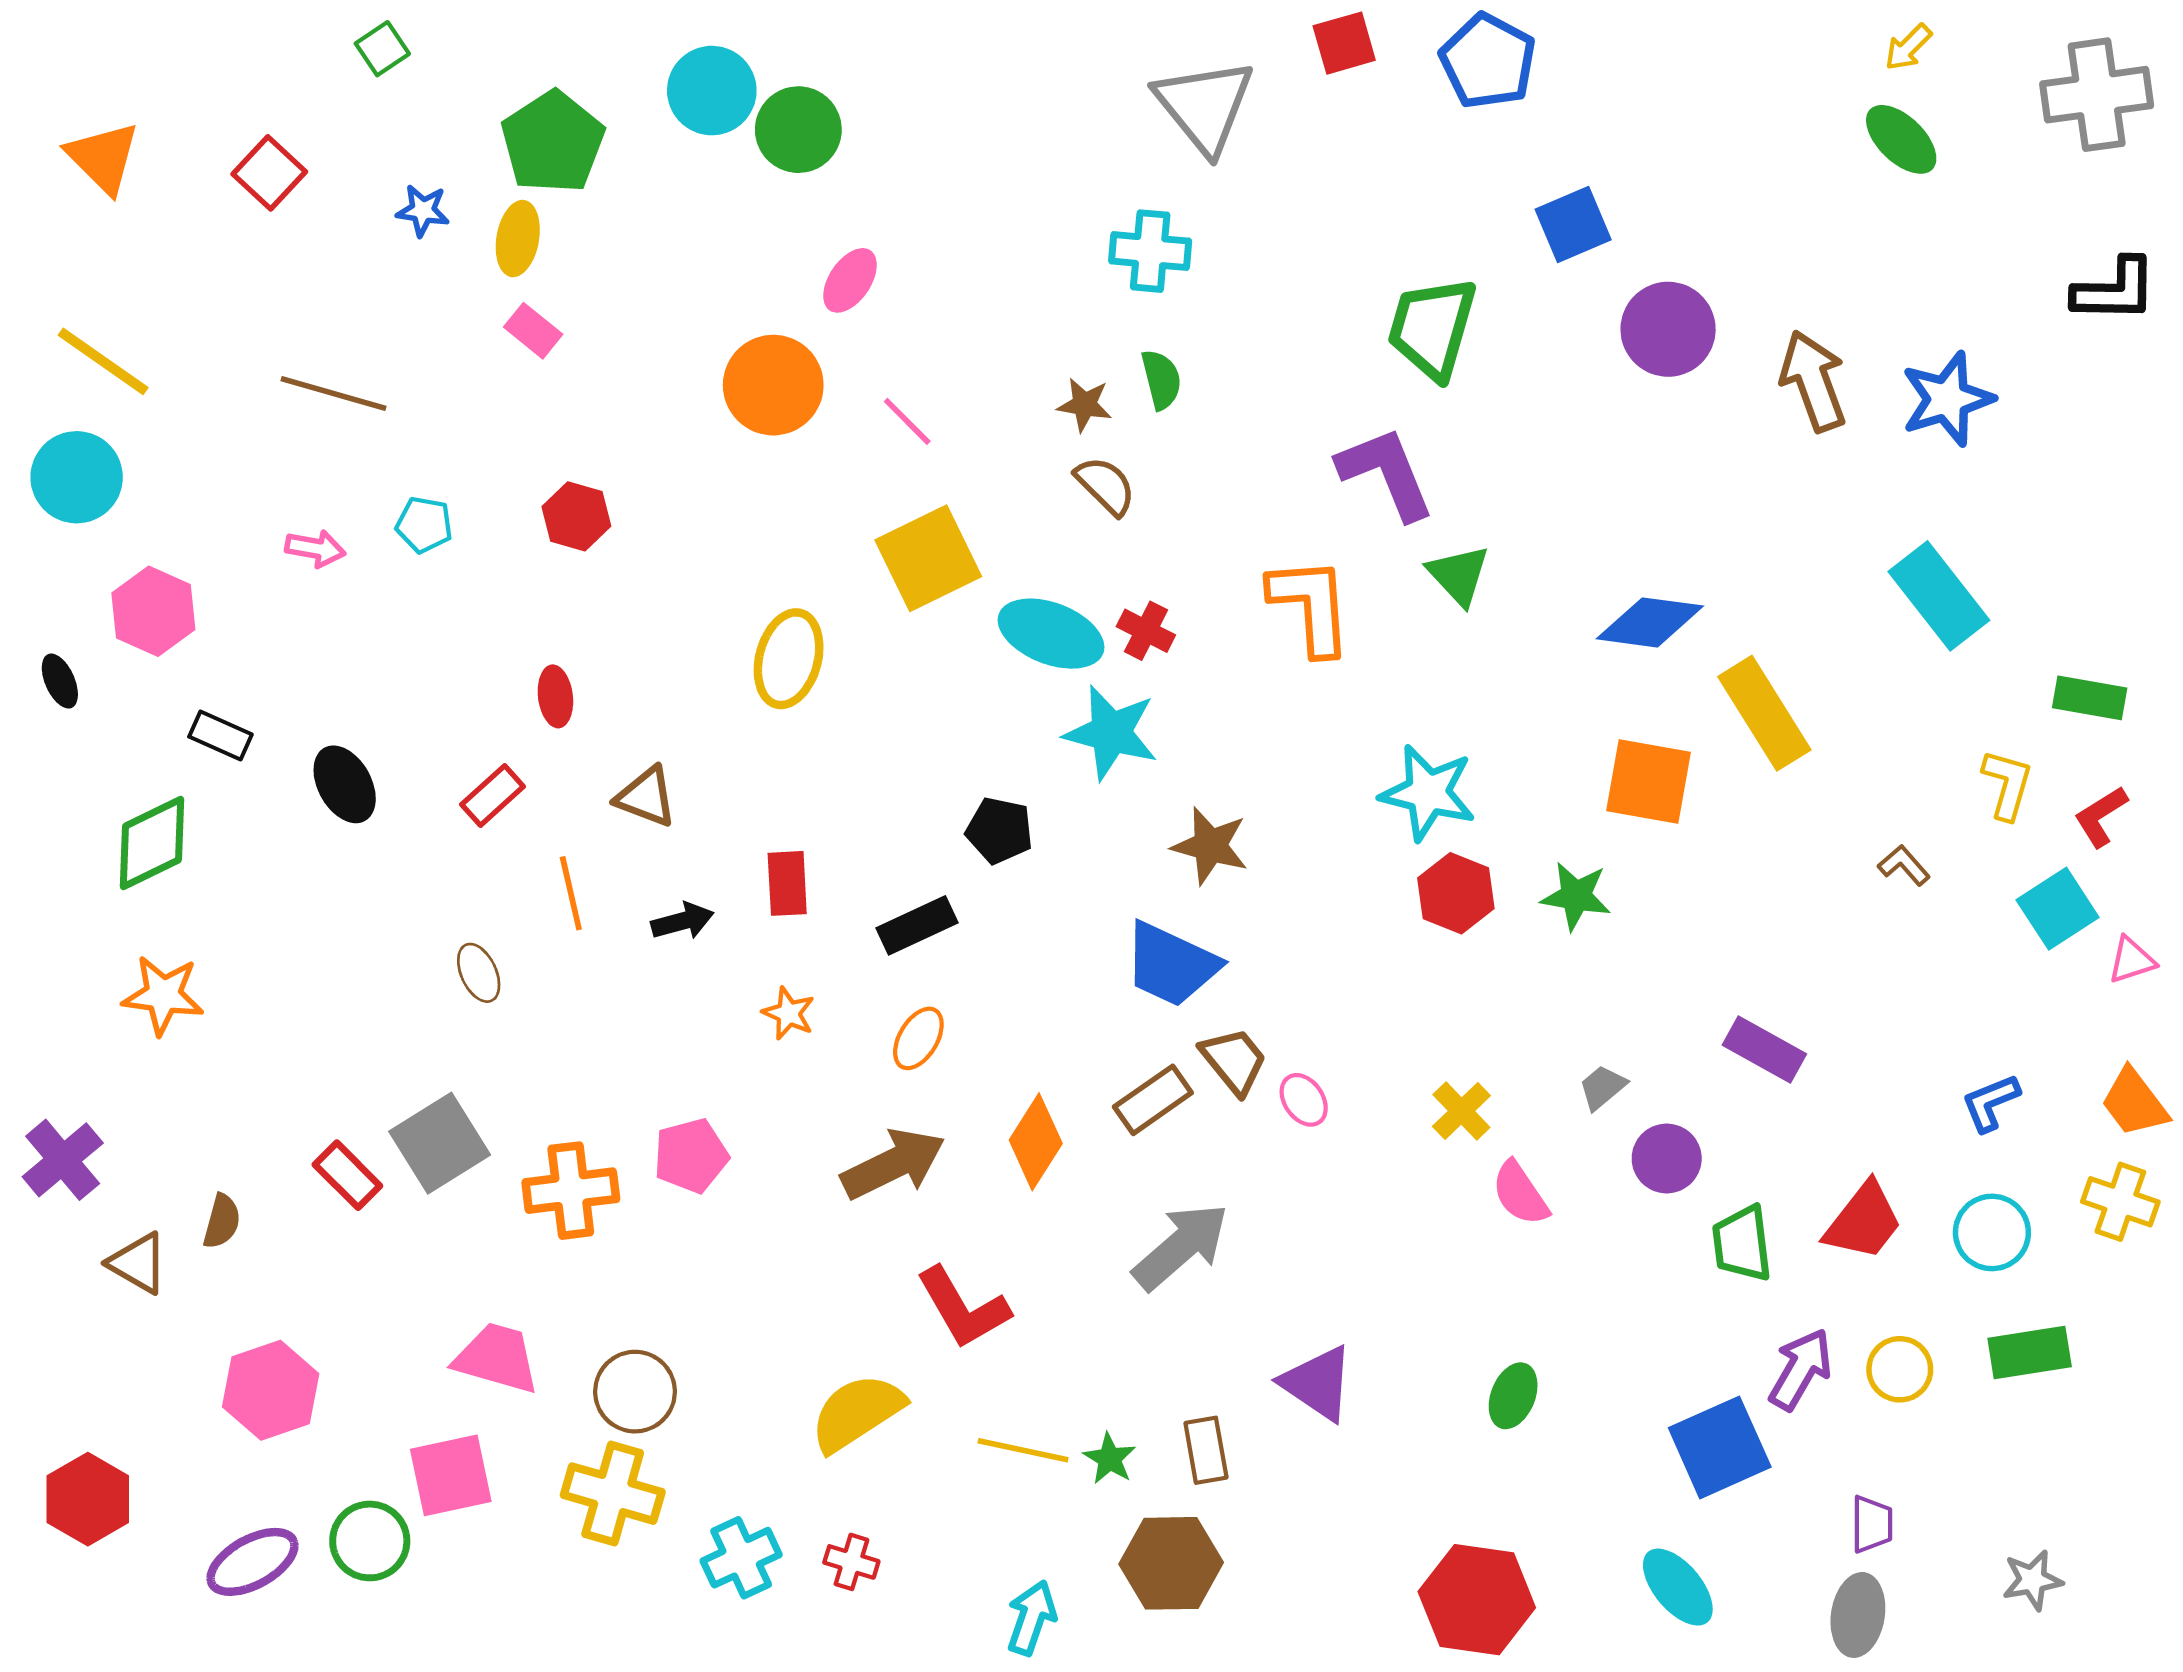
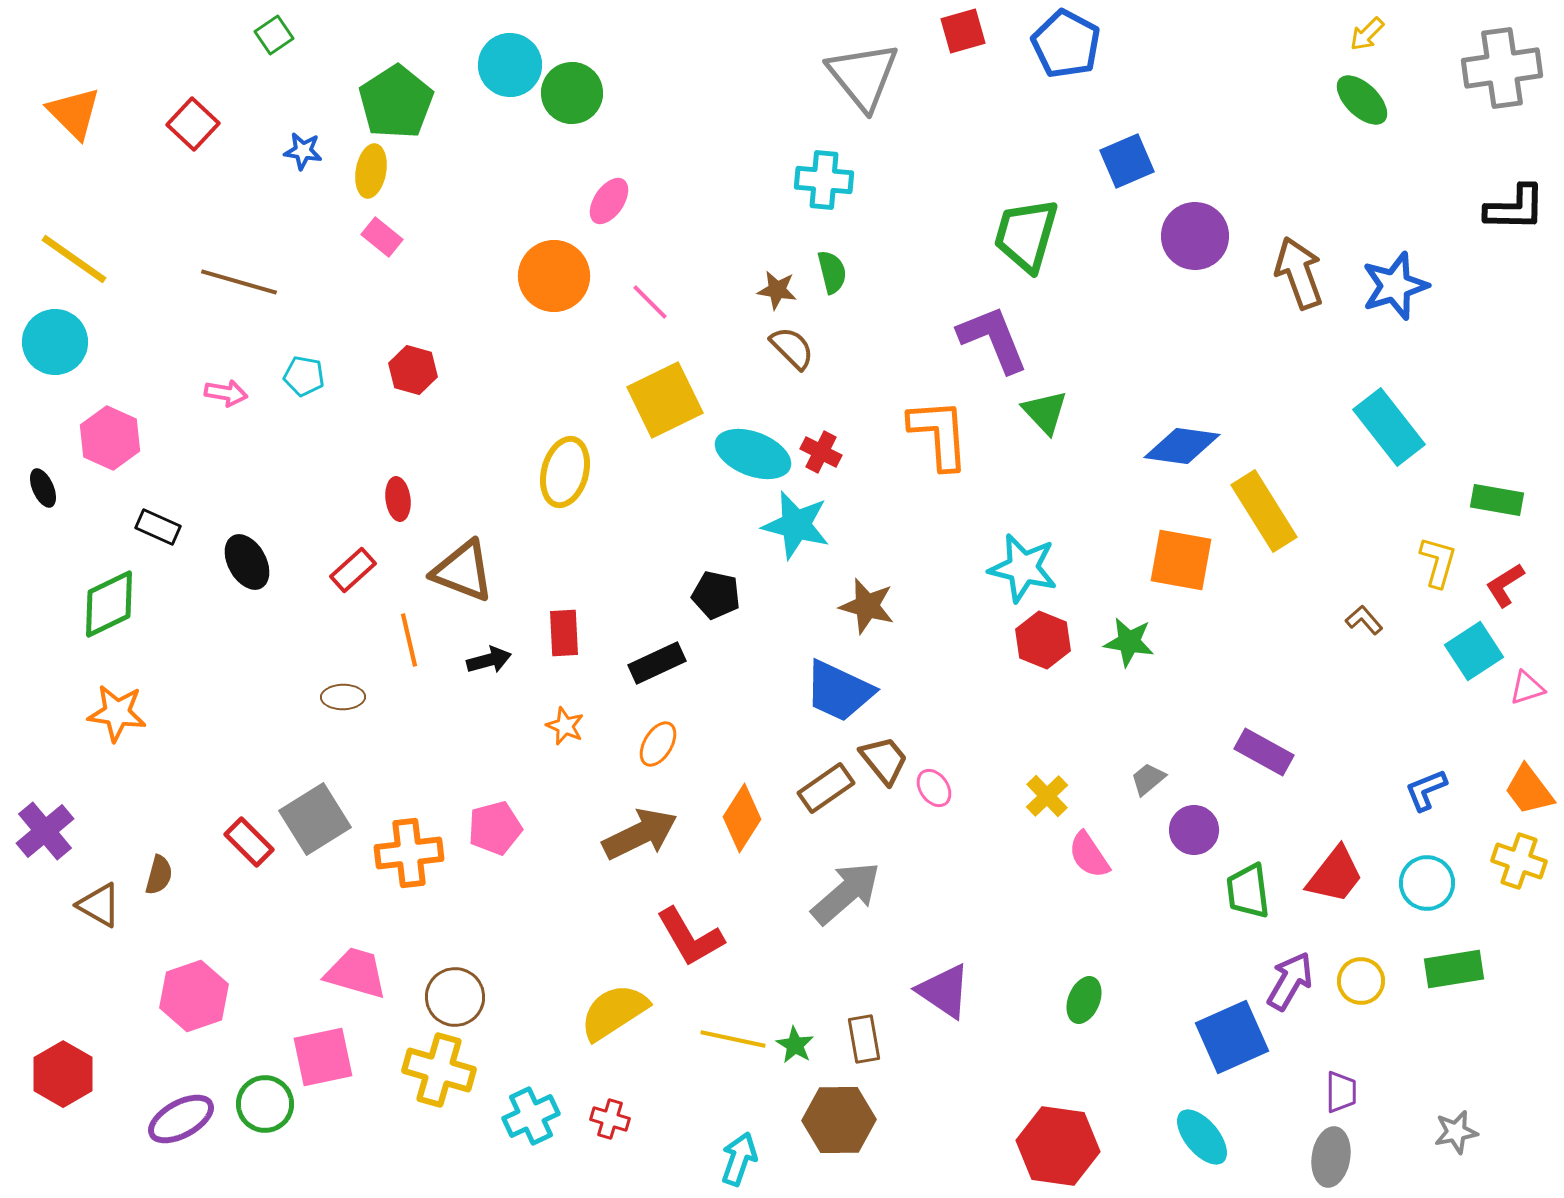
brown triangle: (646, 797) -> (463, 571), size x1.4
brown ellipse: (479, 973) -> (343, 697), turned -66

